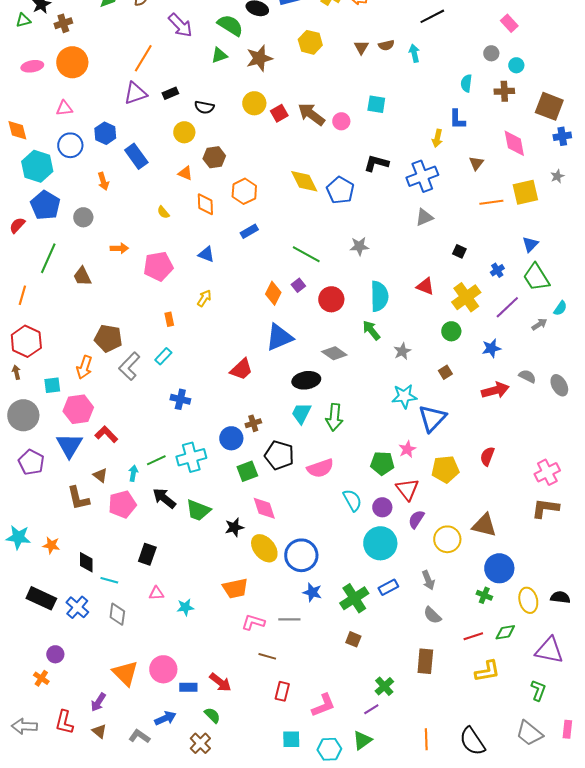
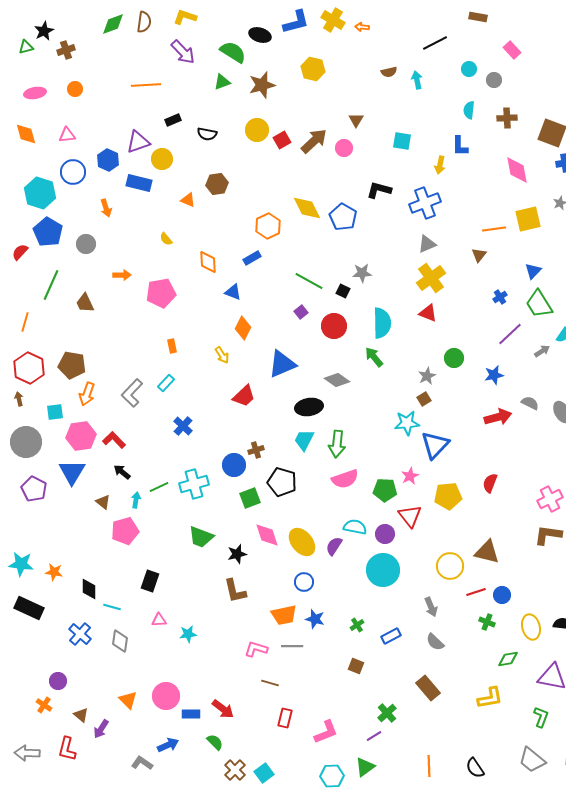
brown triangle: (361, 47) -> (356, 120), moved
orange line: (143, 58) -> (146, 85), turned 56
orange circle: (72, 62) -> (75, 89), size x0.5
cyan circle: (516, 65) -> (469, 69), moved
purple triangle: (135, 93) -> (138, 142), moved
cyan square: (376, 104) -> (402, 141), moved
brown arrow: (311, 114) -> (314, 141), turned 100
orange diamond: (17, 130) -> (26, 134), moved
yellow circle: (184, 132) -> (162, 159), moved
blue rectangle: (136, 156) -> (139, 183), turned -40
brown triangle: (476, 163) -> (479, 255), moved
orange hexagon: (244, 191) -> (268, 226), moved
orange diamond: (205, 204) -> (208, 262), moved
black square: (459, 251) -> (343, 291), moved
blue triangle: (206, 254) -> (233, 292), moved
orange diamond: (273, 293) -> (243, 328), moved
yellow cross: (466, 297) -> (431, 278), moved
yellow arrow: (204, 298) -> (222, 355), moved, turned 114
brown pentagon: (108, 338) -> (72, 365), moved
gray star: (402, 351) -> (427, 376), moved
brown square: (445, 372) -> (424, 399), moved
blue cross: (180, 399) -> (183, 426), turned 30
red L-shape: (106, 434) -> (114, 440), moved
pink semicircle: (320, 468) -> (345, 479), moved
brown L-shape: (78, 498) -> (235, 591), moved
black arrow: (164, 498) -> (122, 472), moved, size x0.7
cyan semicircle: (352, 500) -> (355, 527), turned -50
purple semicircle: (416, 519) -> (334, 546), moved
yellow ellipse: (264, 548) -> (302, 542), moved
blue circle: (301, 555) -> (304, 582), size x0.6
blue circle: (499, 568) -> (502, 595), size x0.6
blue rectangle: (388, 587) -> (391, 636), moved
orange trapezoid: (235, 588) -> (284, 615), moved
black rectangle: (41, 598) -> (29, 608), moved
green cross: (354, 598) -> (357, 625), size x0.5
red line: (473, 636) -> (476, 592), moved
brown rectangle: (425, 661) -> (428, 688), turned -45
orange triangle: (125, 673) -> (128, 700), size x0.7
brown triangle: (99, 731) -> (81, 715), moved
cyan square: (291, 739) -> (264, 773), moved, turned -36
black semicircle: (472, 741) -> (475, 768), size x0.7
brown cross: (200, 743) -> (235, 770), moved

